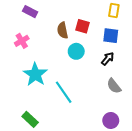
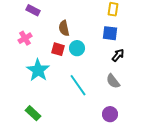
red square: (82, 26) -> (58, 49), moved
black arrow: (108, 59) -> (118, 55), moved
cyan line: (64, 92) -> (78, 85), moved

